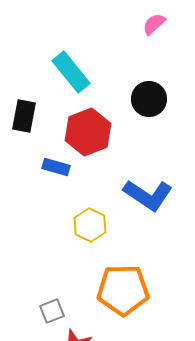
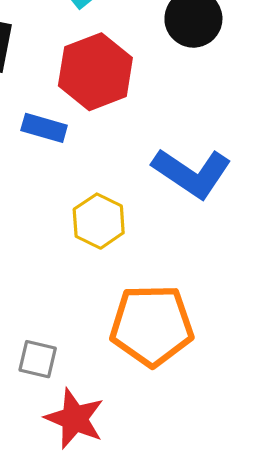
gray square: (52, 311) -> (38, 359), turned 35

